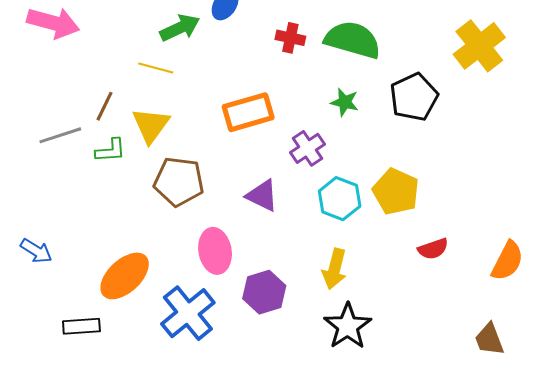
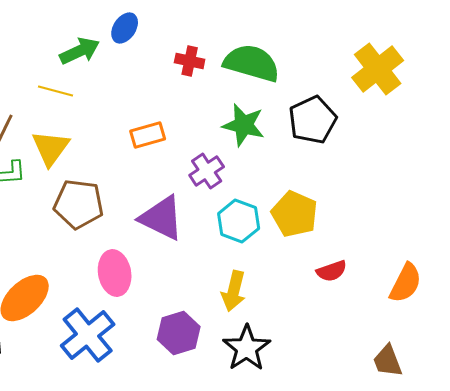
green star: (345, 102) -> (244, 125), size x1.5
orange rectangle: (248, 112) -> (148, 135), size x0.7
purple triangle: (262, 196) -> (162, 218), size x1.4
purple hexagon: (264, 292) -> (179, 333), moved

